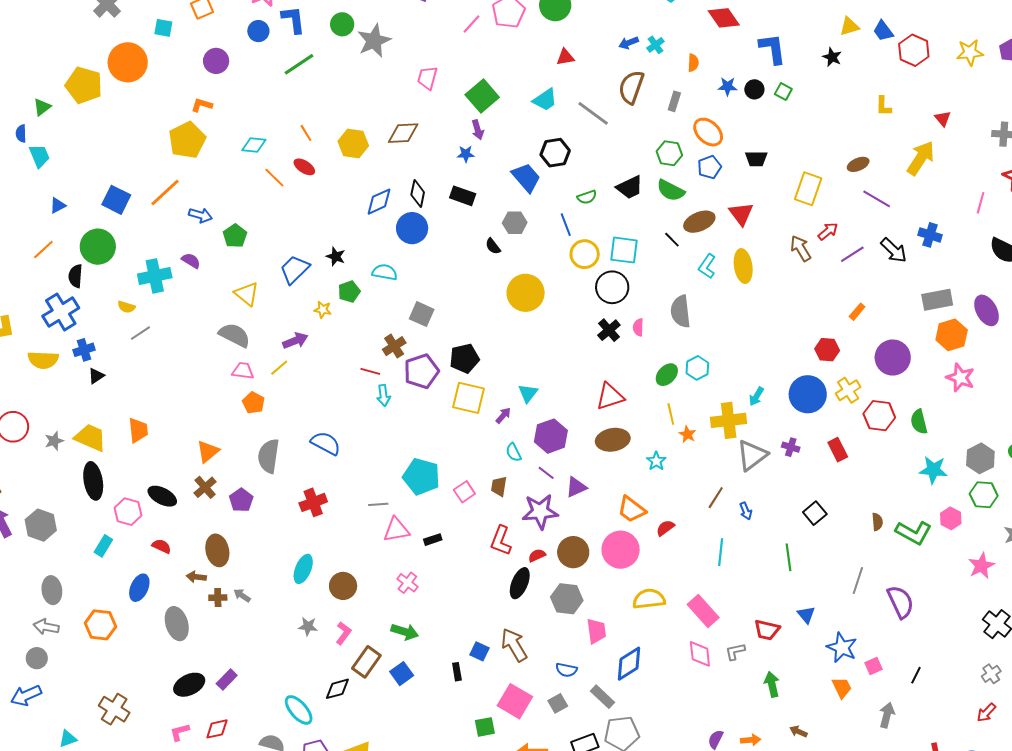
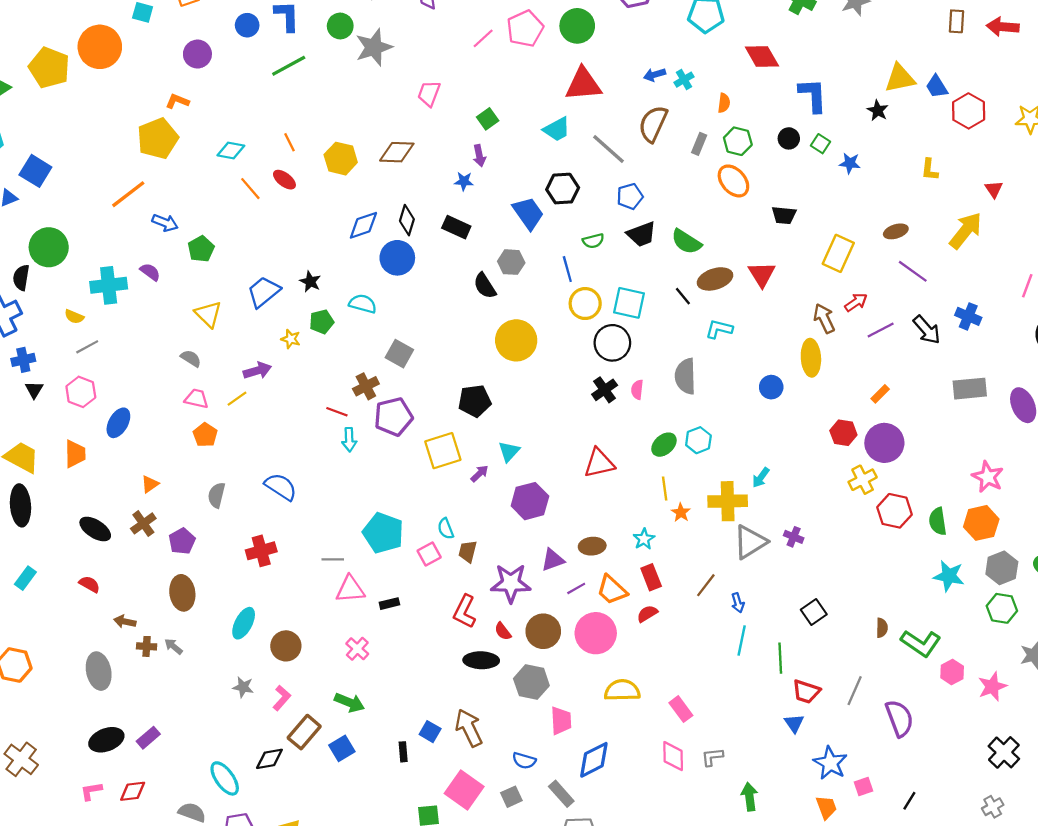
yellow triangle: (849, 26) -> (900, 78), size x1.4
red triangle: (565, 57) -> (583, 84), size x1.8
blue star: (728, 86) -> (850, 163), moved
green square: (482, 96) -> (488, 119), size x0.6
green hexagon: (669, 153) -> (738, 141), moved
blue pentagon: (709, 167) -> (630, 196), moved
blue square: (116, 200) -> (35, 171), moved
black semicircle: (493, 246) -> (485, 286), size x1.4
cyan L-shape: (707, 266) -> (719, 329), turned 65
yellow ellipse: (743, 266) -> (811, 358), moved
gray semicircle: (235, 335) -> (191, 358), size x0.6
orange hexagon: (952, 335) -> (981, 523), moved
black pentagon: (464, 358) -> (475, 401), moved
purple circle: (893, 358) -> (884, 443), moved
black triangle: (96, 376) -> (34, 390), turned -30
blue circle: (808, 394) -> (771, 387), moved, size x0.6
yellow square: (468, 398) -> (443, 451), turned -36
brown ellipse: (613, 440) -> (592, 546), moved, size x0.7
red rectangle: (838, 450) -> (651, 577), moved
orange triangle: (208, 451) -> (150, 484), size x0.7
cyan semicircle: (514, 452) -> (446, 529), moved
gray semicircle: (269, 456) -> (216, 495), size x0.7
purple line: (546, 473) -> (576, 588), moved, turned -72
pink hexagon: (128, 512) -> (81, 392), moved
pink hexagon: (951, 518) -> (952, 672), moved
brown ellipse: (217, 550) -> (182, 593), moved
cyan line: (721, 552) -> (742, 641), moved
red semicircle: (537, 555) -> (503, 631), turned -108
black ellipse: (520, 583) -> (481, 660), turned 64
blue ellipse: (139, 588) -> (118, 423), moved
pink rectangle: (703, 611) -> (681, 709), size x0.7
red trapezoid: (767, 630) -> (806, 692), moved

